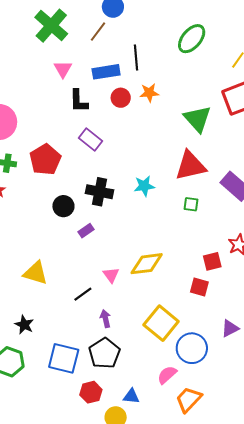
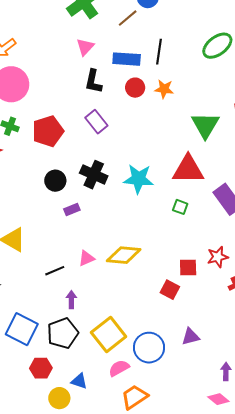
cyan star: (144, 186) -> (139, 179), size x1.4
pink triangle: (111, 275) -> (86, 258), turned 30
yellow square: (161, 323) -> (109, 335), moved

